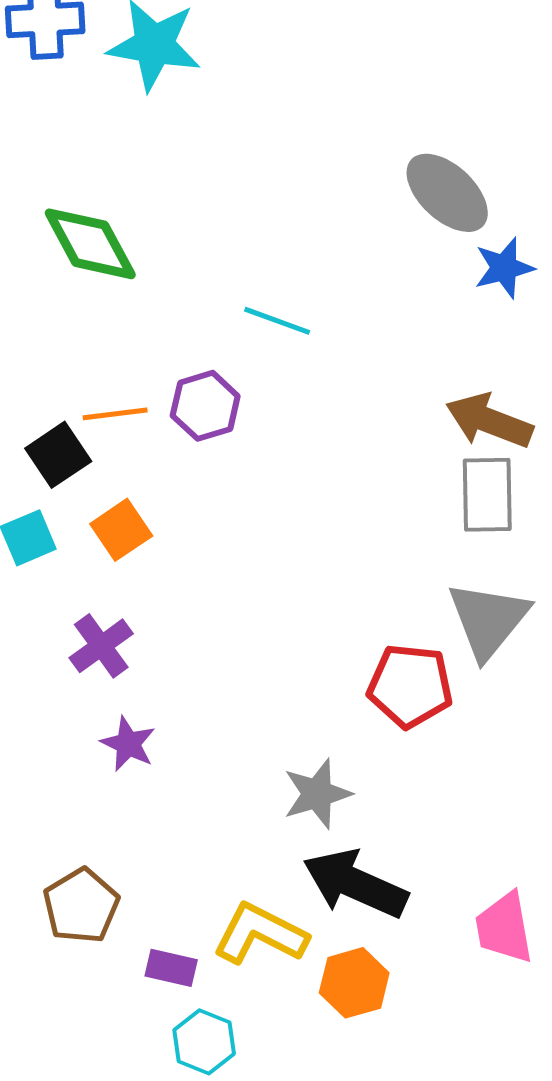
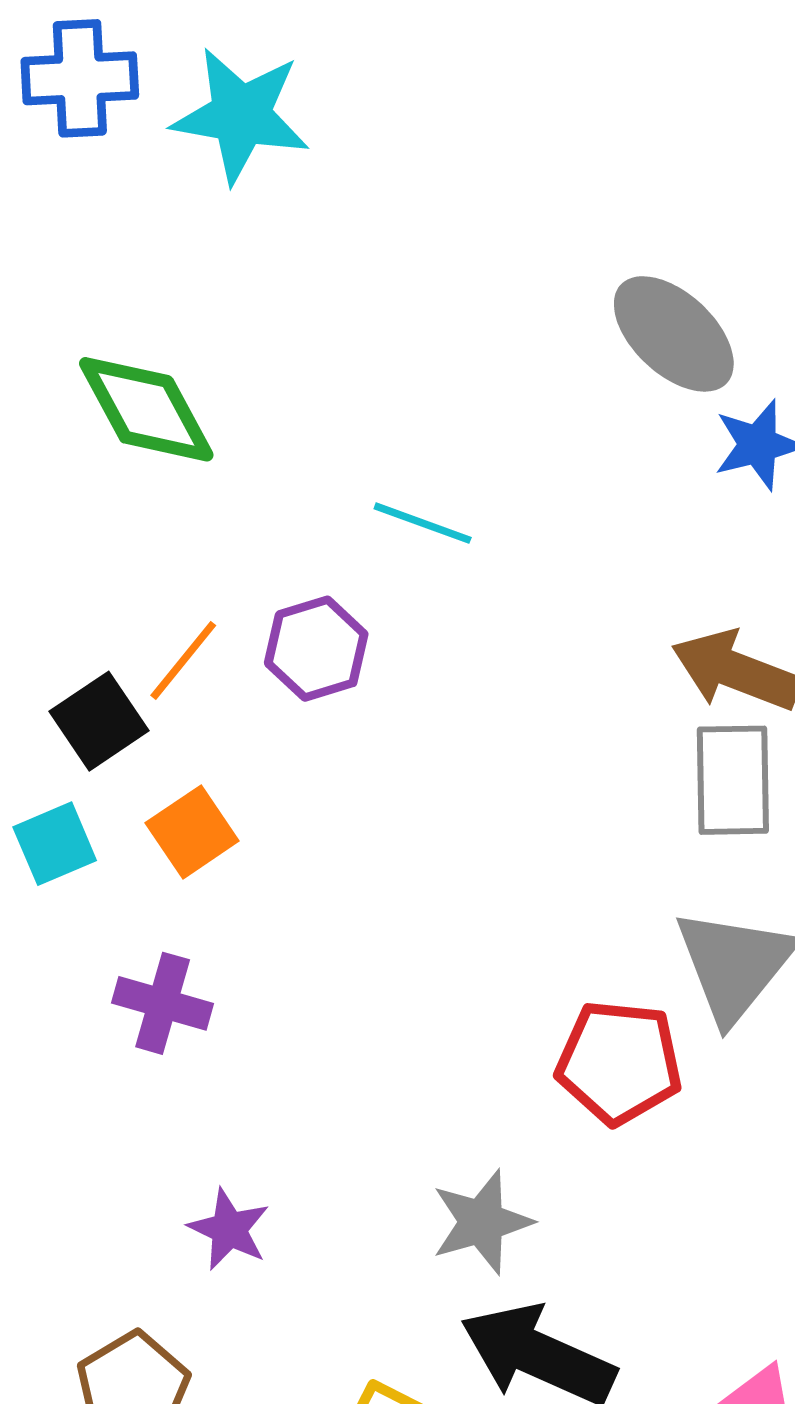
orange line: (115, 414) -> (183, 660), turned -44
purple cross: (101, 646) -> (163, 1003), turned -38
purple star: (128, 744) -> (229, 1229), moved

